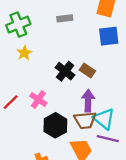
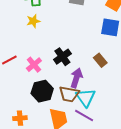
brown rectangle: (87, 70) -> (100, 60), moved
black cross: (65, 71) -> (62, 57), moved

